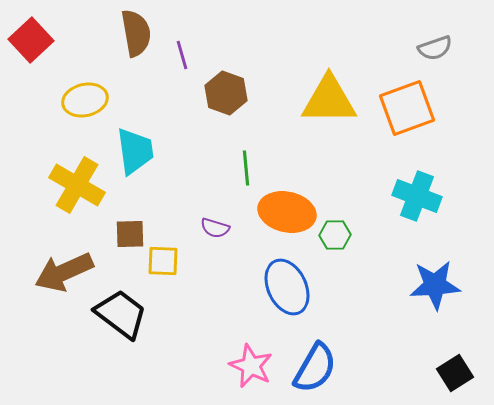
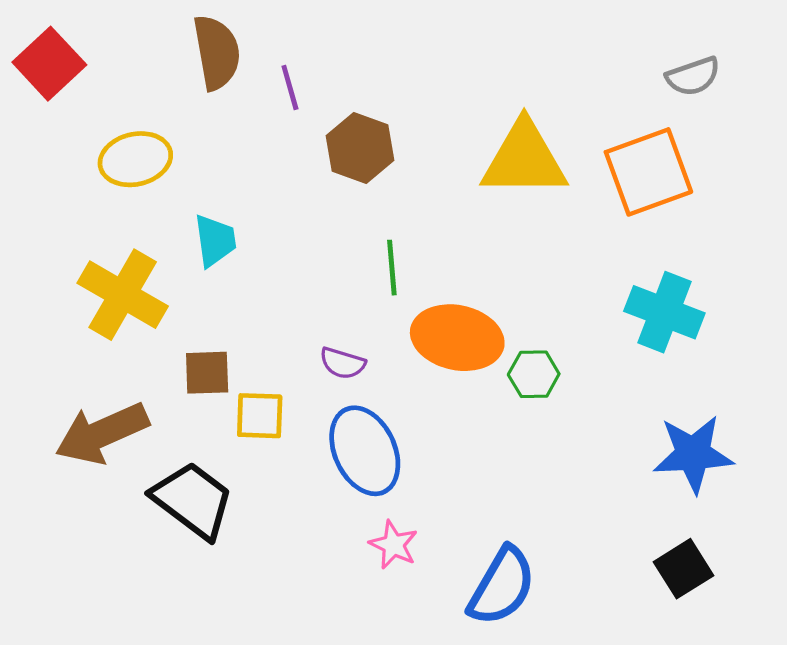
cyan trapezoid: (135, 151) -> (215, 240), size x0.7
blue ellipse: (287, 287) -> (365, 451), moved
pink star: (251, 366) -> (394, 545), moved, size x0.7
black square: (455, 373) -> (684, 569), moved

